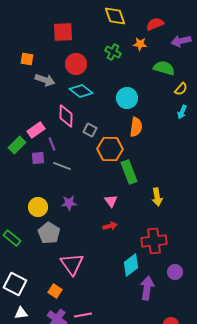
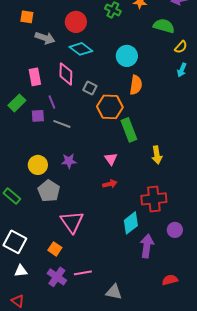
pink rectangle: (36, 130) -> (35, 77), moved, turned -66

